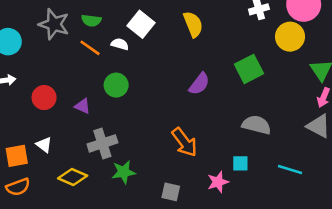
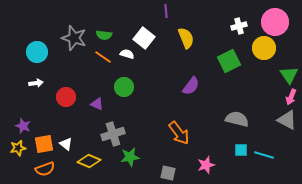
green square: (249, 69) -> (229, 61), moved
white triangle: (44, 145) -> (66, 144), moved
cyan square: (240, 163) -> (241, 150), moved

